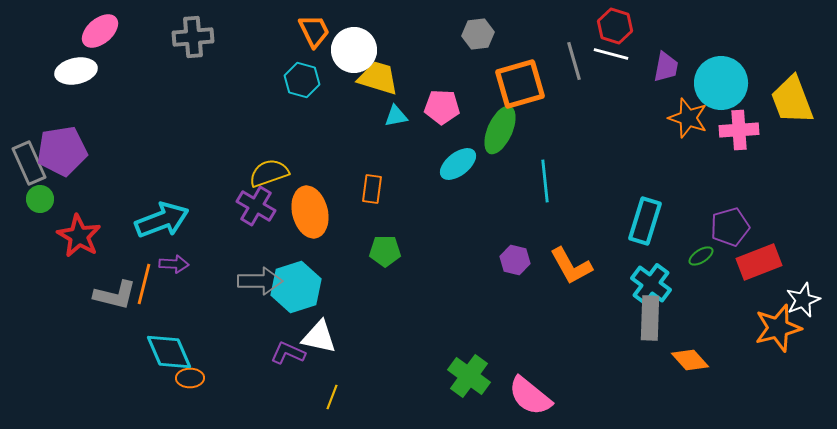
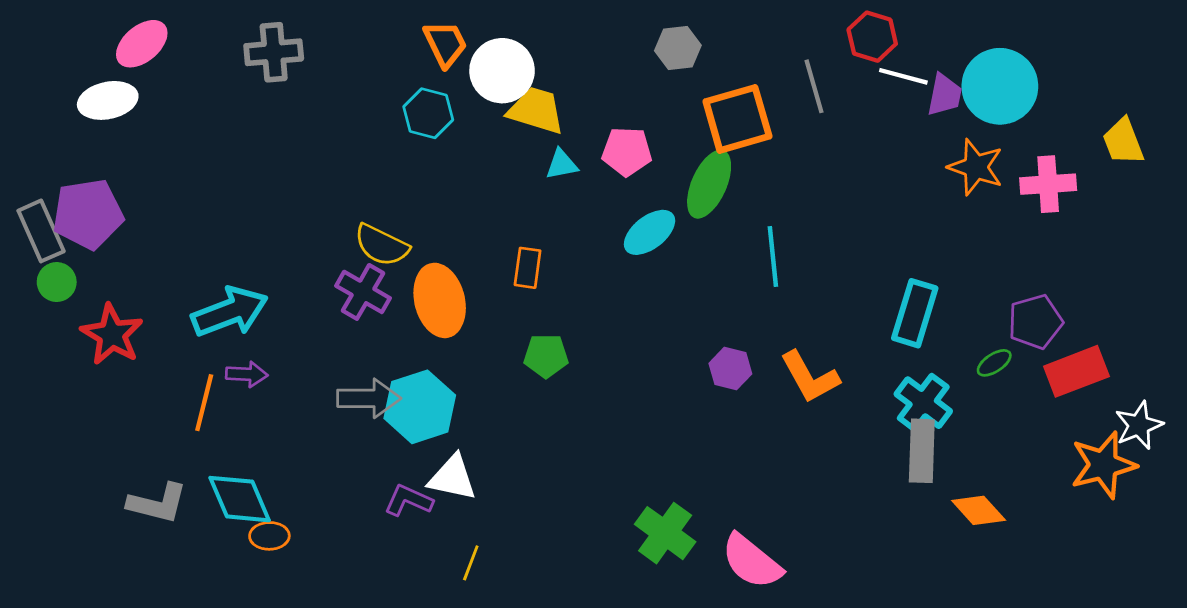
white line: (611, 54) -> (903, 76), moved
cyan circle: (721, 83) -> (1000, 86), moved
yellow trapezoid: (792, 100) -> (1123, 142), size x0.7
yellow semicircle: (269, 173) -> (381, 245), turned -135
gray L-shape: (115, 295) -> (157, 503), moved

